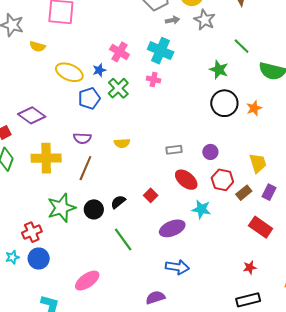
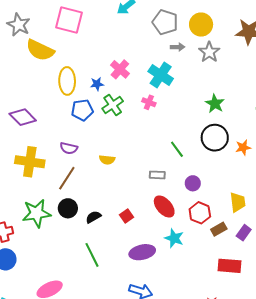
yellow semicircle: (37, 46) -> (40, 50), size x1.8
green line: (242, 46) -> (177, 149), moved
yellow ellipse: (69, 72) -> (67, 81), turned 56
black circle: (94, 209) -> (68, 208), moved
red rectangle: (261, 227) -> (230, 266), turned -40

